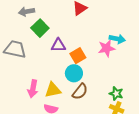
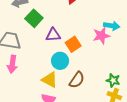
cyan circle: (74, 73) -> (60, 61), moved
pink arrow: (33, 89) -> (12, 64), moved
yellow triangle: (53, 90) -> (50, 80), turned 42

